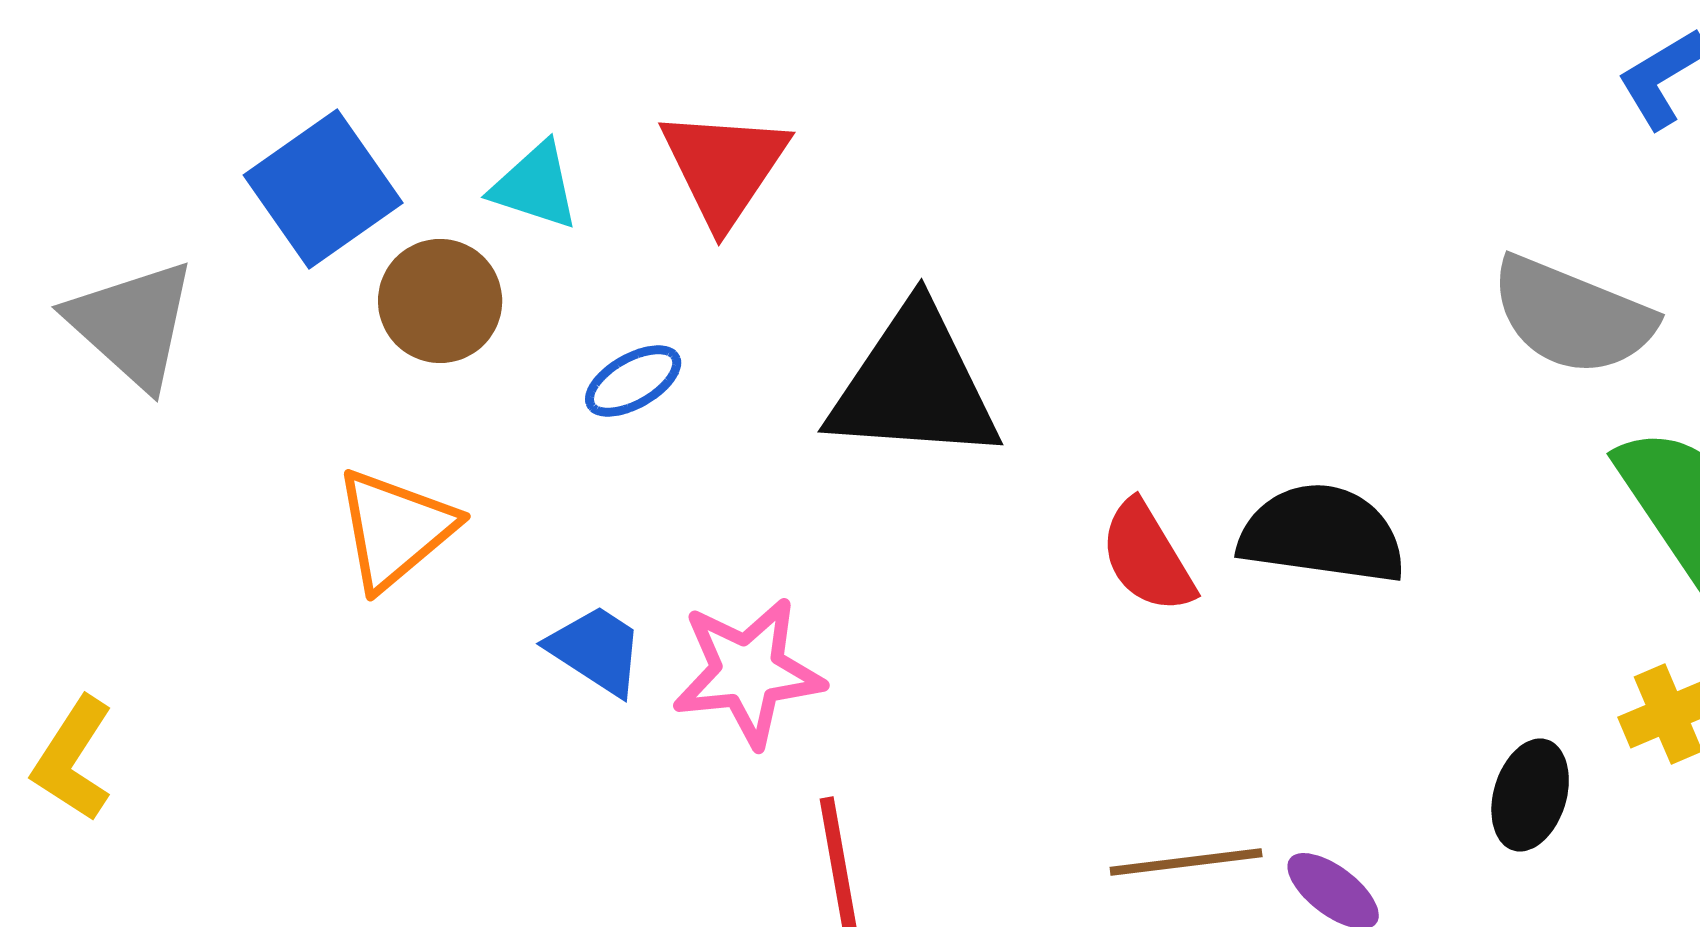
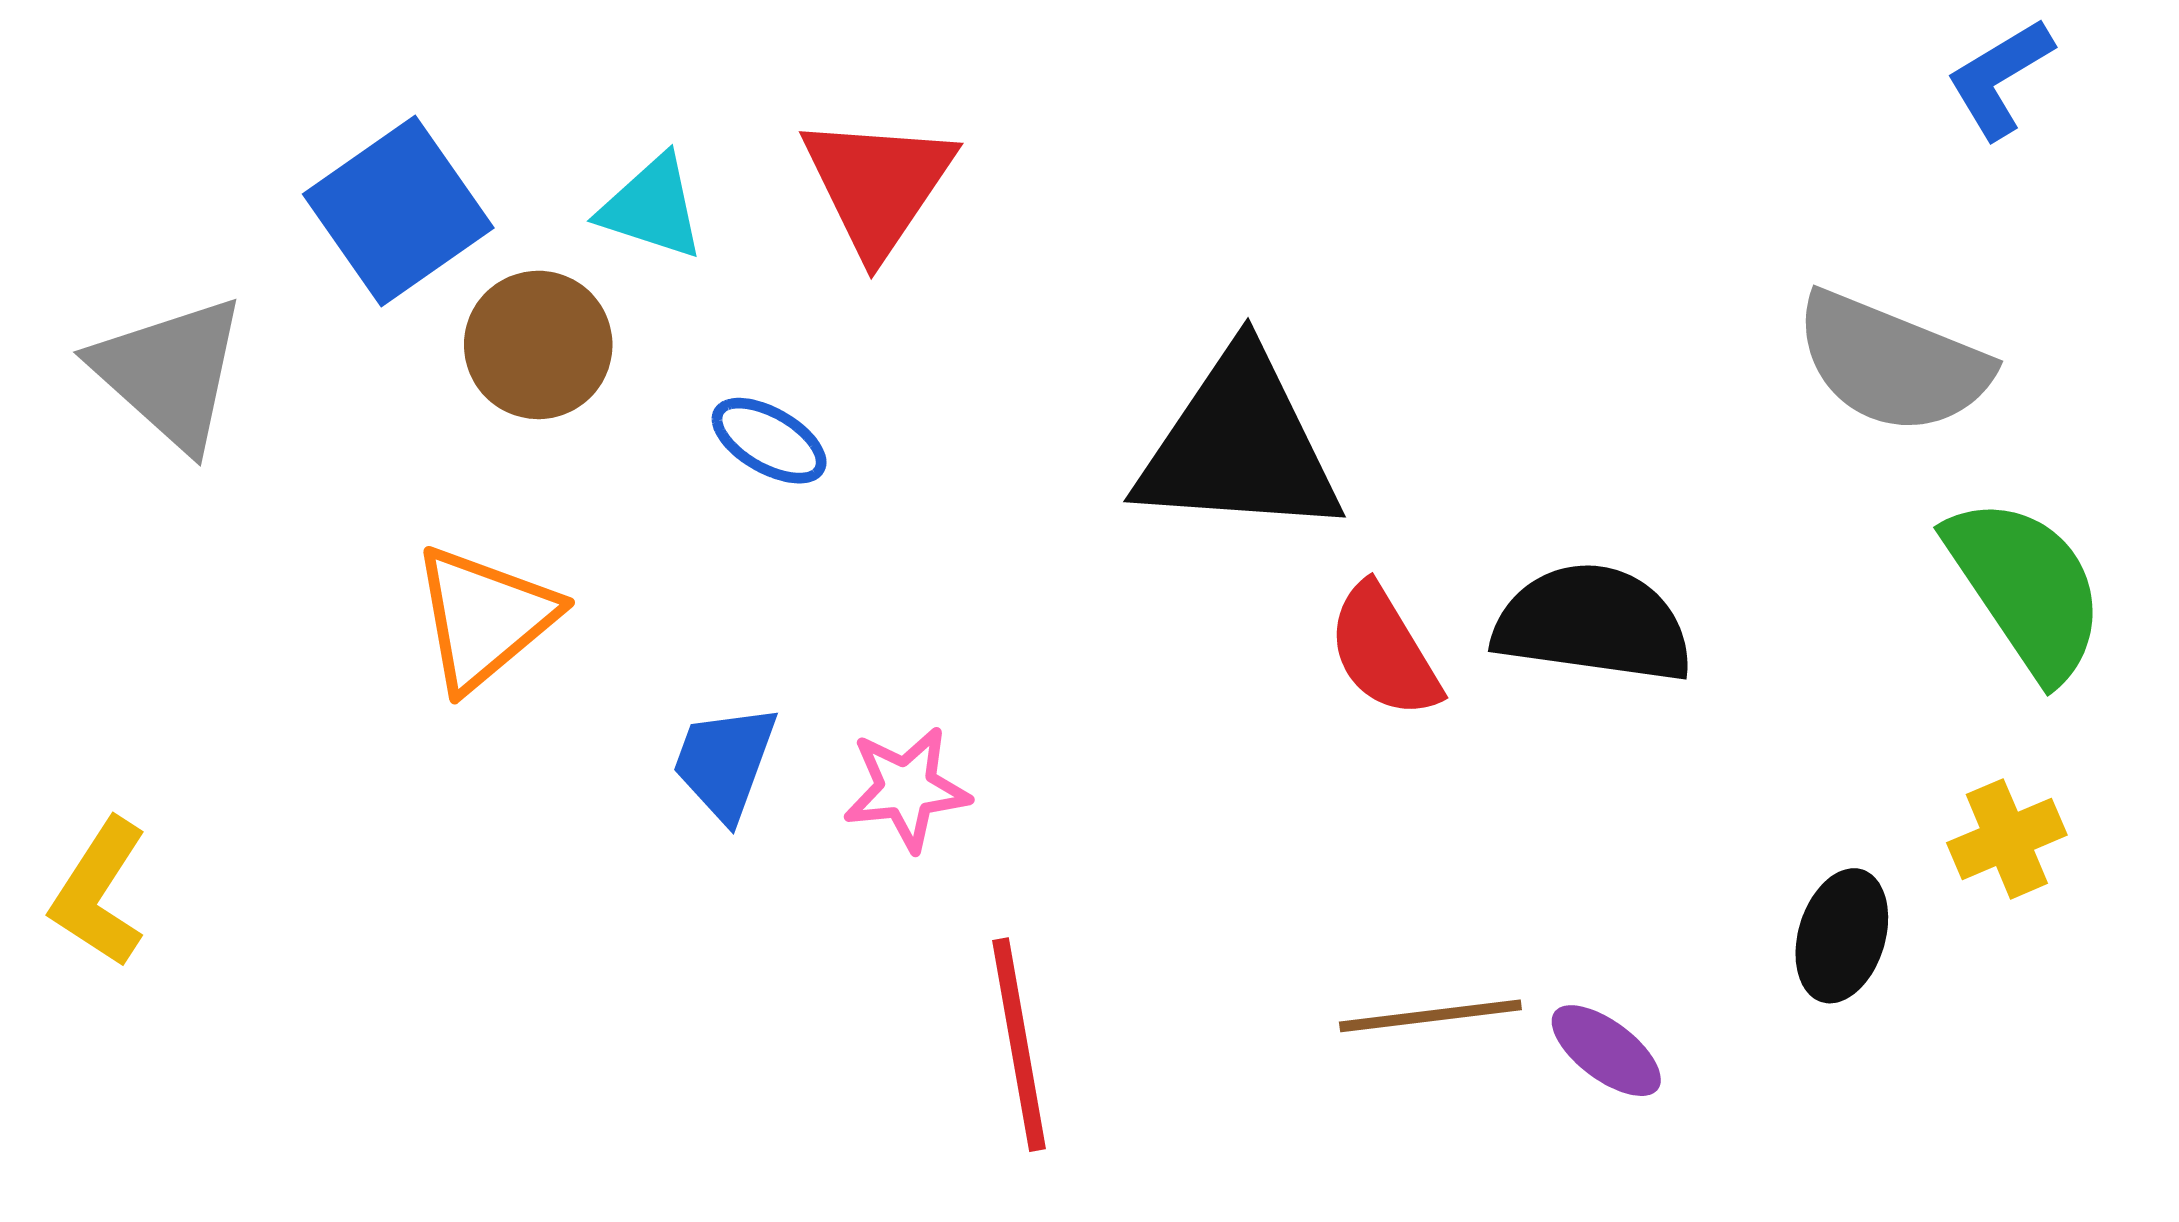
blue ellipse: (633, 381) -> (769, 441), turned 60
black triangle: (914, 385) -> (1239, 445), moved
blue trapezoid: (596, 650) -> (725, 762), turned -103
pink star: (748, 672) -> (907, 789), size x0.7

